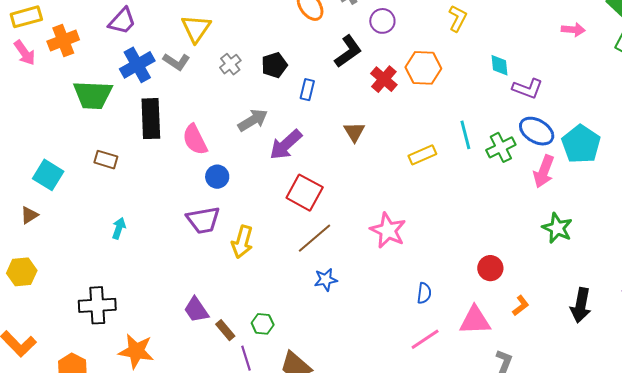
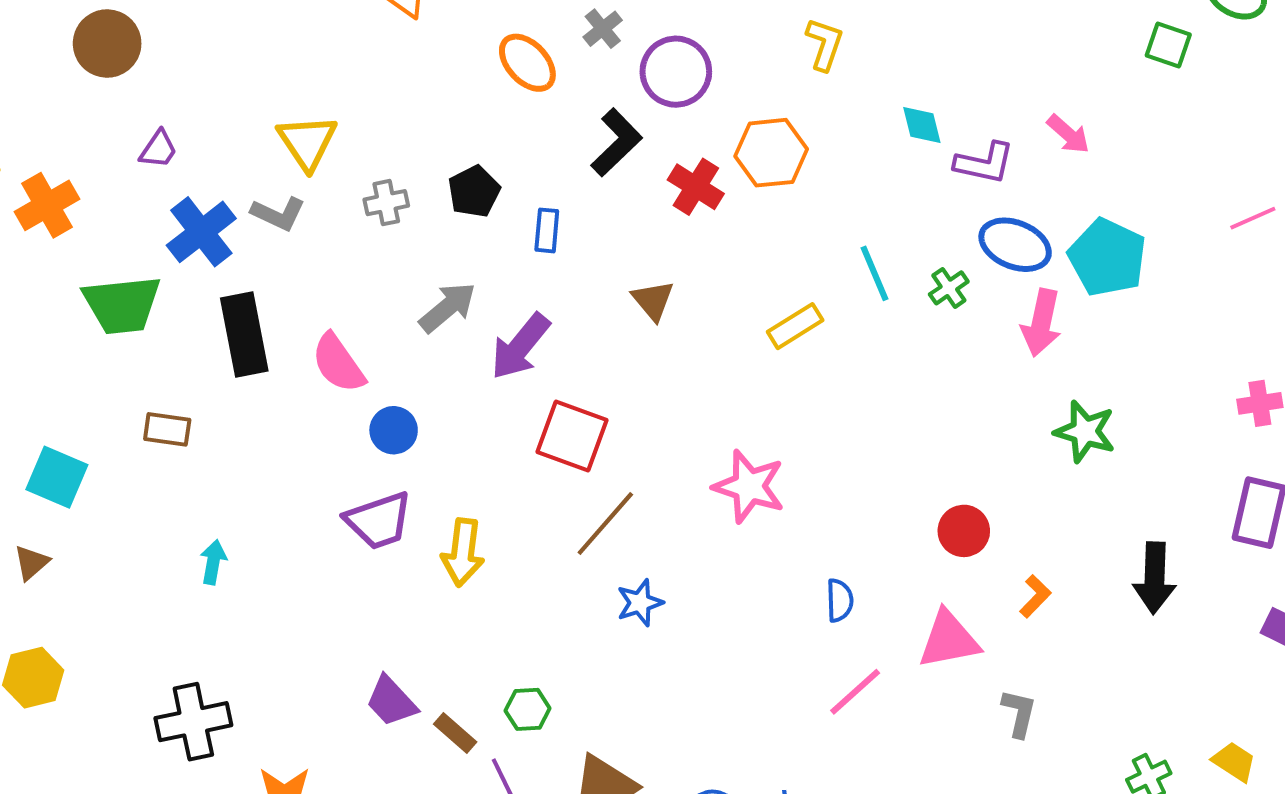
purple trapezoid: (122, 21) -> (158, 149), size x0.7
purple circle: (382, 21) -> (676, 72), size x1.4
pink arrow: (573, 30) -> (1068, 134), moved, turned 45
gray cross: (230, 64) -> (386, 203), turned 35
green cross: (501, 147) -> (949, 288), size x0.7

